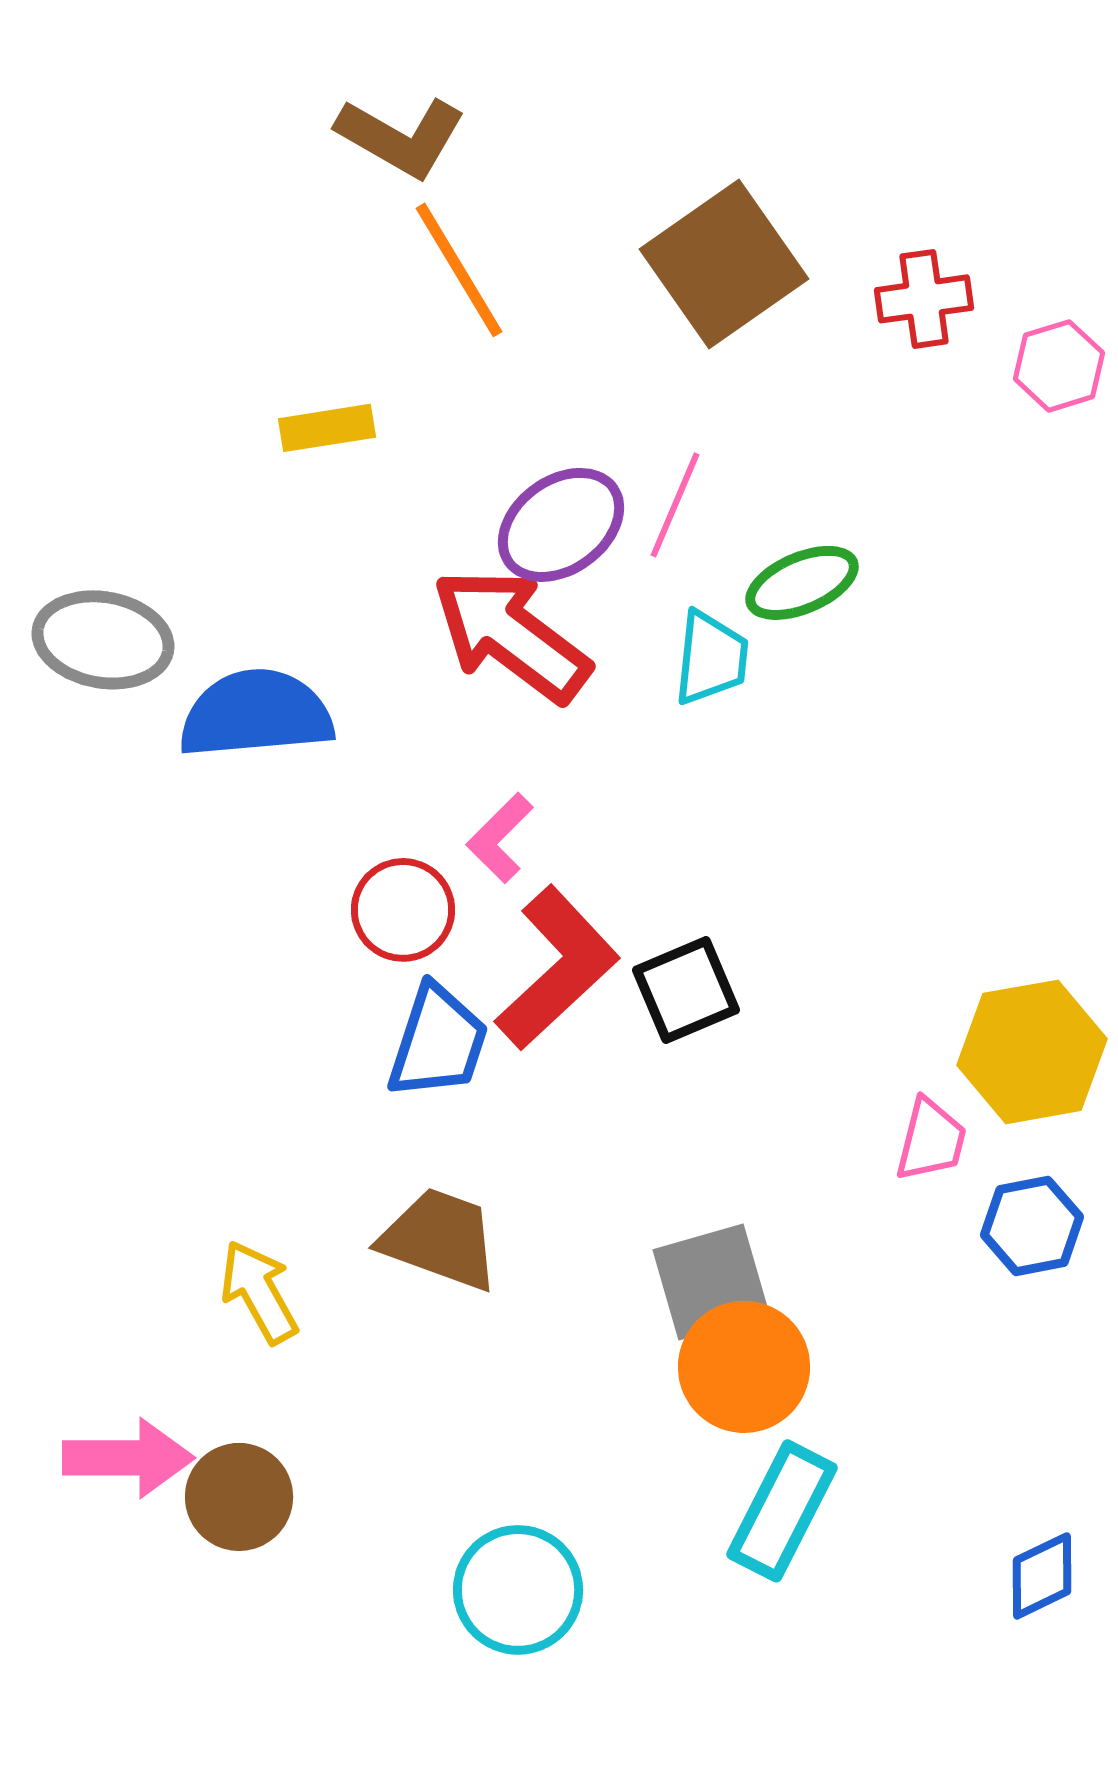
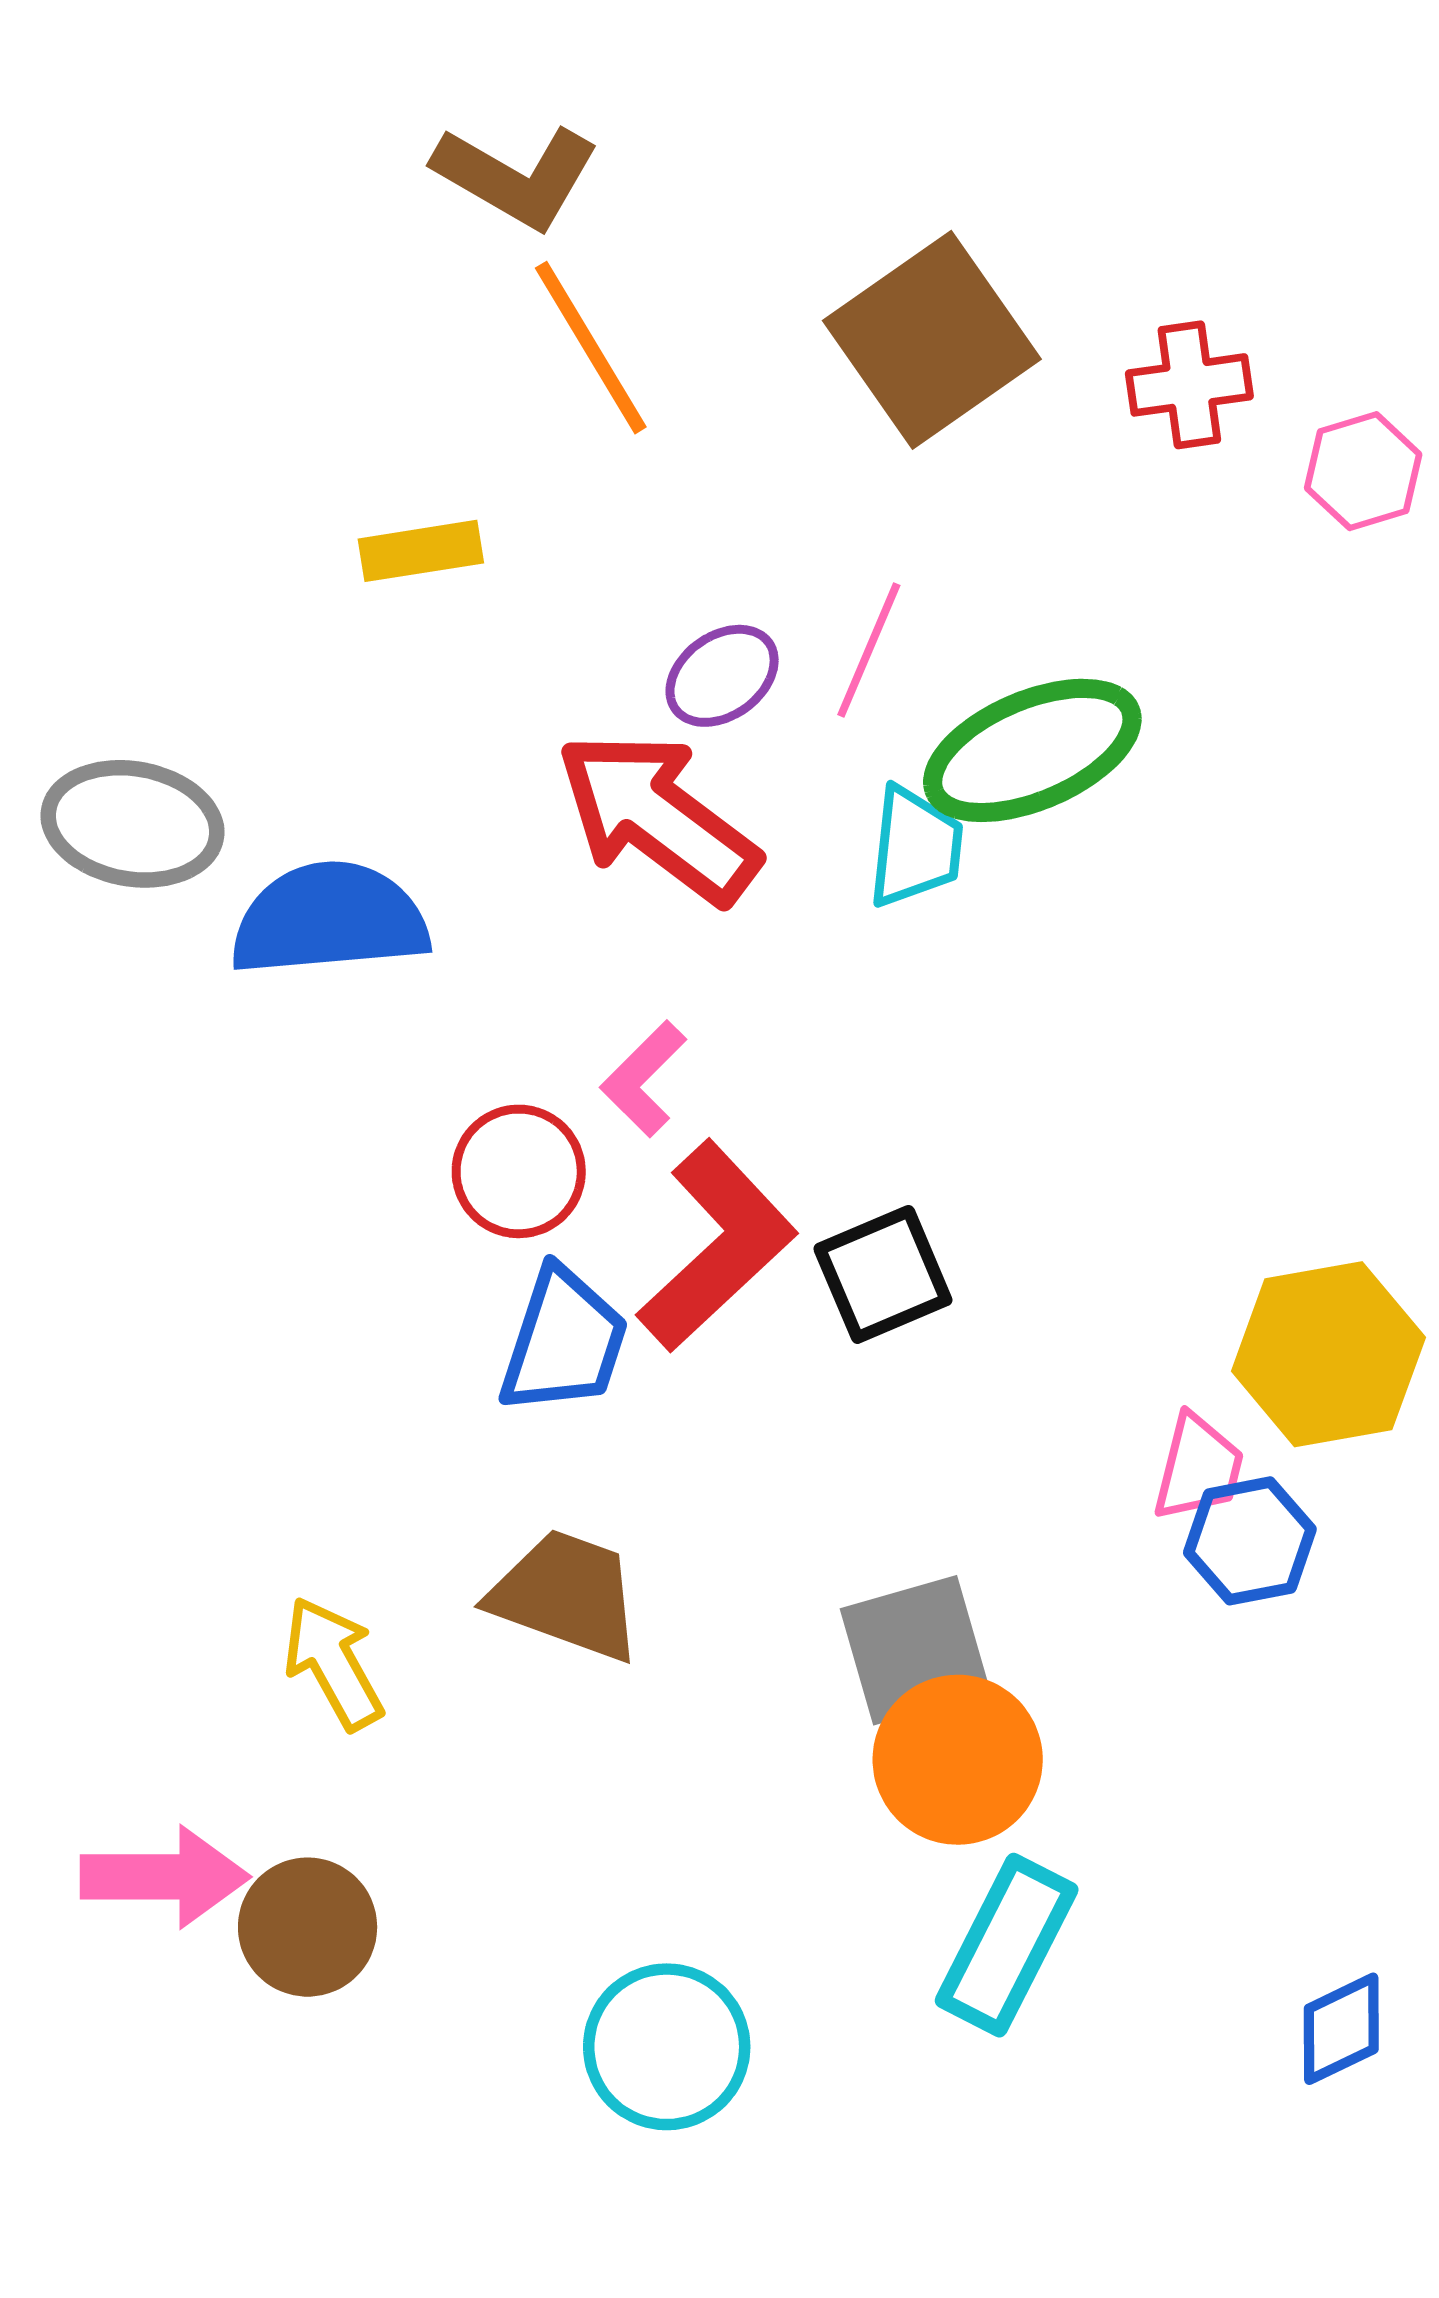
purple ellipse: (561, 525) -> (722, 676), size x0.7
green ellipse: (802, 583) -> (1032, 750), size x1.5
blue hexagon: (1032, 1226) -> (1250, 1541), moved

